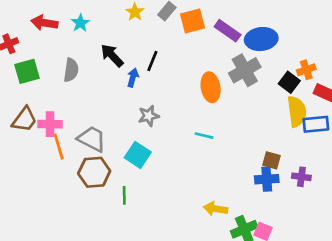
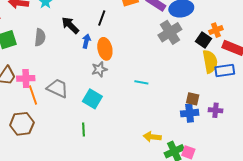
black line: (152, 61) -> (102, 18), moved
orange ellipse: (211, 87) -> (105, 49), moved
brown hexagon: (94, 172) -> (22, 124), moved

